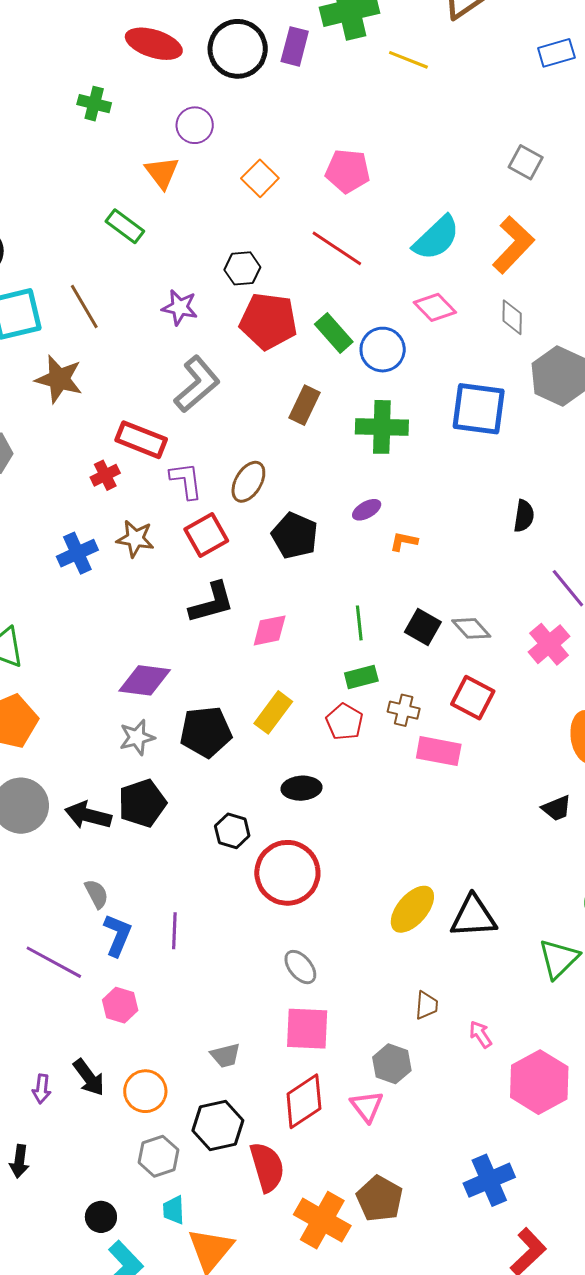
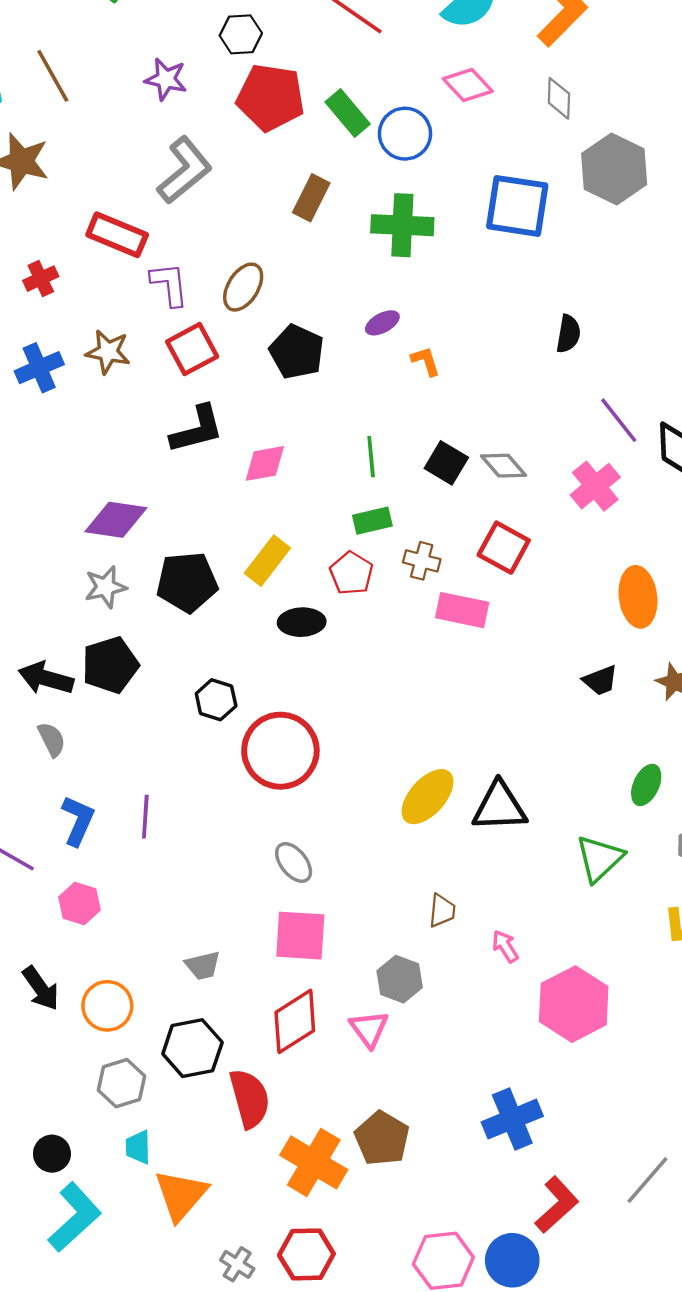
red cross: (105, 475) -> (41, 279), moved
orange L-shape: (404, 541) -> (426, 361), turned 60
black ellipse: (302, 788) -> (302, 622), moved
gray semicircle: (97, 894) -> (52, 739), moved

